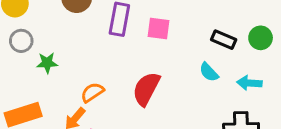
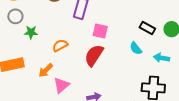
pink square: (159, 28) -> (100, 31), moved
orange semicircle: (92, 92) -> (60, 45), moved

